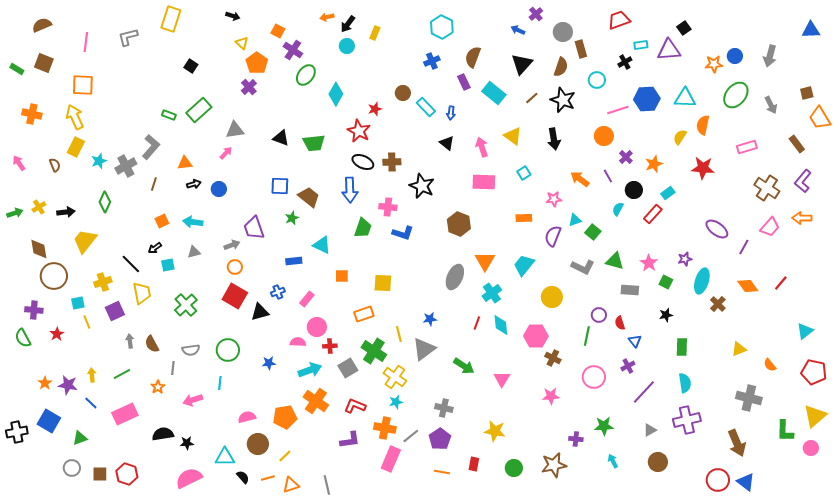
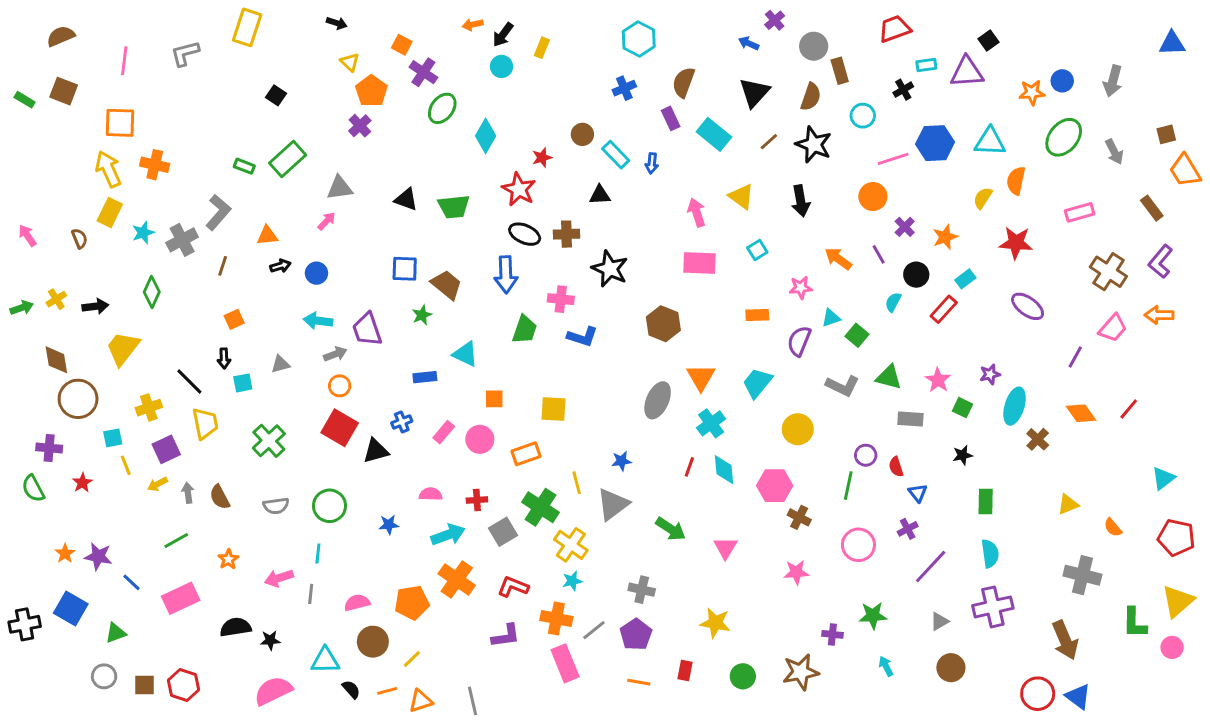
orange cross: (32, 114) -> (155, 165), moved
black triangle: (447, 143) -> (600, 195), moved, turned -42
cyan arrow: (193, 222) -> (318, 321), moved
purple ellipse: (717, 229) -> (1028, 306), moved
black arrow: (155, 248) -> (224, 358), turned -56
pink circle: (317, 327) -> (480, 439), moved
gray line: (173, 368) -> (311, 594), moved
yellow arrow: (92, 375) -> (158, 484), moved, turned -112
pink rectangle: (391, 459) -> (565, 663), turned -45

